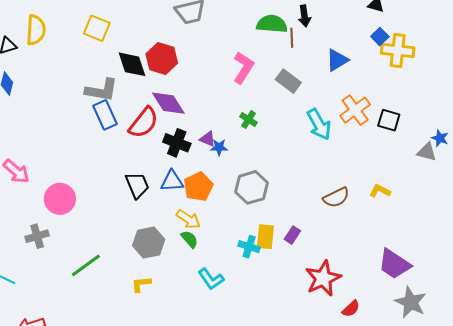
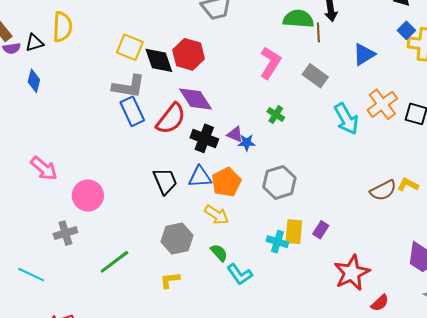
yellow square: (97, 28) -> (130, 47), moved
brown semicircle: (336, 197) -> (383, 190), moved
green semicircle: (190, 239) -> (219, 253), moved

